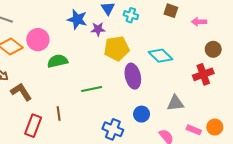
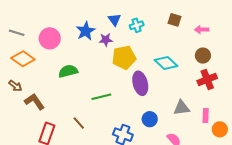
cyan cross: (131, 15) -> (137, 25), turned -32
blue star: (77, 19) -> (86, 31), turned 30
pink circle: (38, 40) -> (50, 38), moved
brown circle: (213, 49) -> (203, 56), moved
brown line: (59, 114) -> (79, 123), moved, turned -32
pink rectangle: (194, 130) -> (206, 115), moved, turned 72

